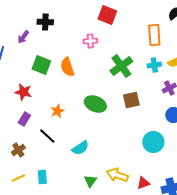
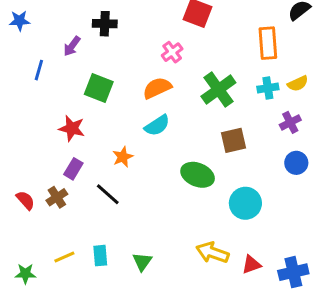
pink cross: (90, 41) -> (172, 52), turned -32
orange semicircle: (67, 67) -> (157, 88), moved, turned 84
green ellipse: (95, 104) -> (198, 175), moved
cyan circle: (153, 142) -> (245, 203), moved
cyan semicircle: (80, 148) -> (157, 125), moved
brown cross: (18, 150) -> (57, 197), moved
green triangle: (90, 181) -> (142, 262), moved

